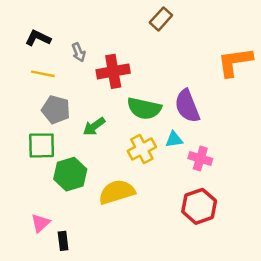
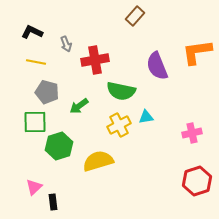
purple semicircle: (187, 106) -> (157, 66), moved
pink cross: (200, 159) -> (192, 133), moved, turned -30
red hexagon: (199, 206) -> (197, 181), moved

